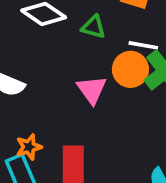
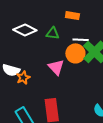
orange star: (29, 147) -> (23, 78), moved

